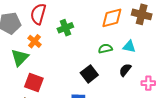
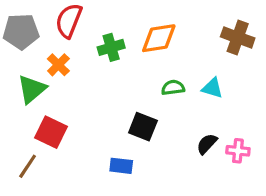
orange diamond: (112, 18) -> (159, 38), moved
black semicircle: (125, 70) -> (207, 144), moved
black square: (89, 74) -> (143, 127), turned -36

